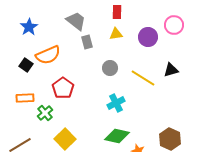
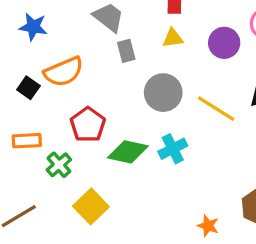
blue star: (29, 27) -> (33, 27), turned -30
gray circle: (110, 68) -> (163, 93), size x1.5
green diamond: (117, 136) -> (128, 152), moved

